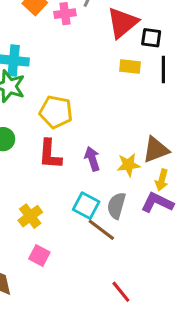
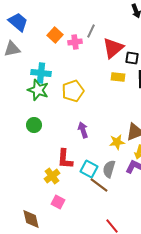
yellow pentagon: (56, 112) -> (73, 91), moved, turned -30
red L-shape: (50, 154) -> (65, 159), moved
purple arrow: (92, 159) -> (83, 130), moved

